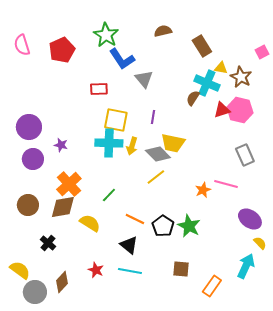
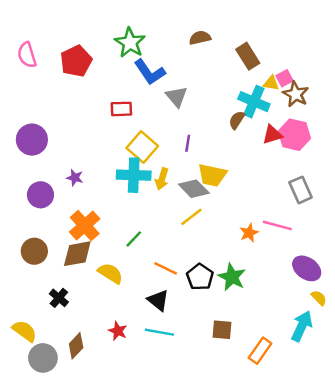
pink square: (262, 52) -> (285, 78), moved
yellow square: (116, 120) -> (142, 147), turned 30
purple circle: (29, 127) -> (32, 140), moved

